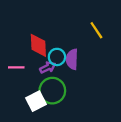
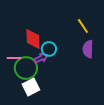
purple semicircle: (72, 59) -> (88, 49), moved
green circle: (52, 91) -> (26, 68), moved

